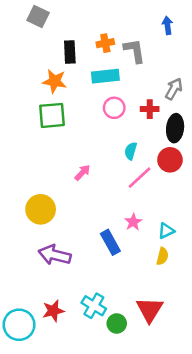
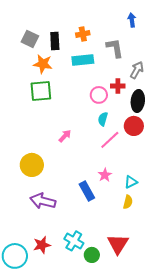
gray square: (38, 16) -> (30, 39), moved
gray L-shape: (134, 51) -> (115, 48), moved
pink circle: (114, 108) -> (99, 95), moved

